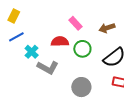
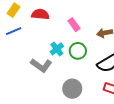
red semicircle: (60, 42) -> (40, 14), moved
cyan cross: (32, 52) -> (57, 49), moved

